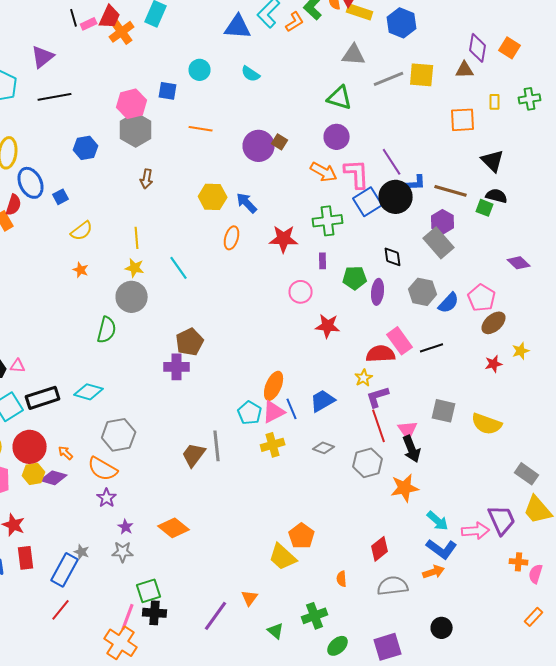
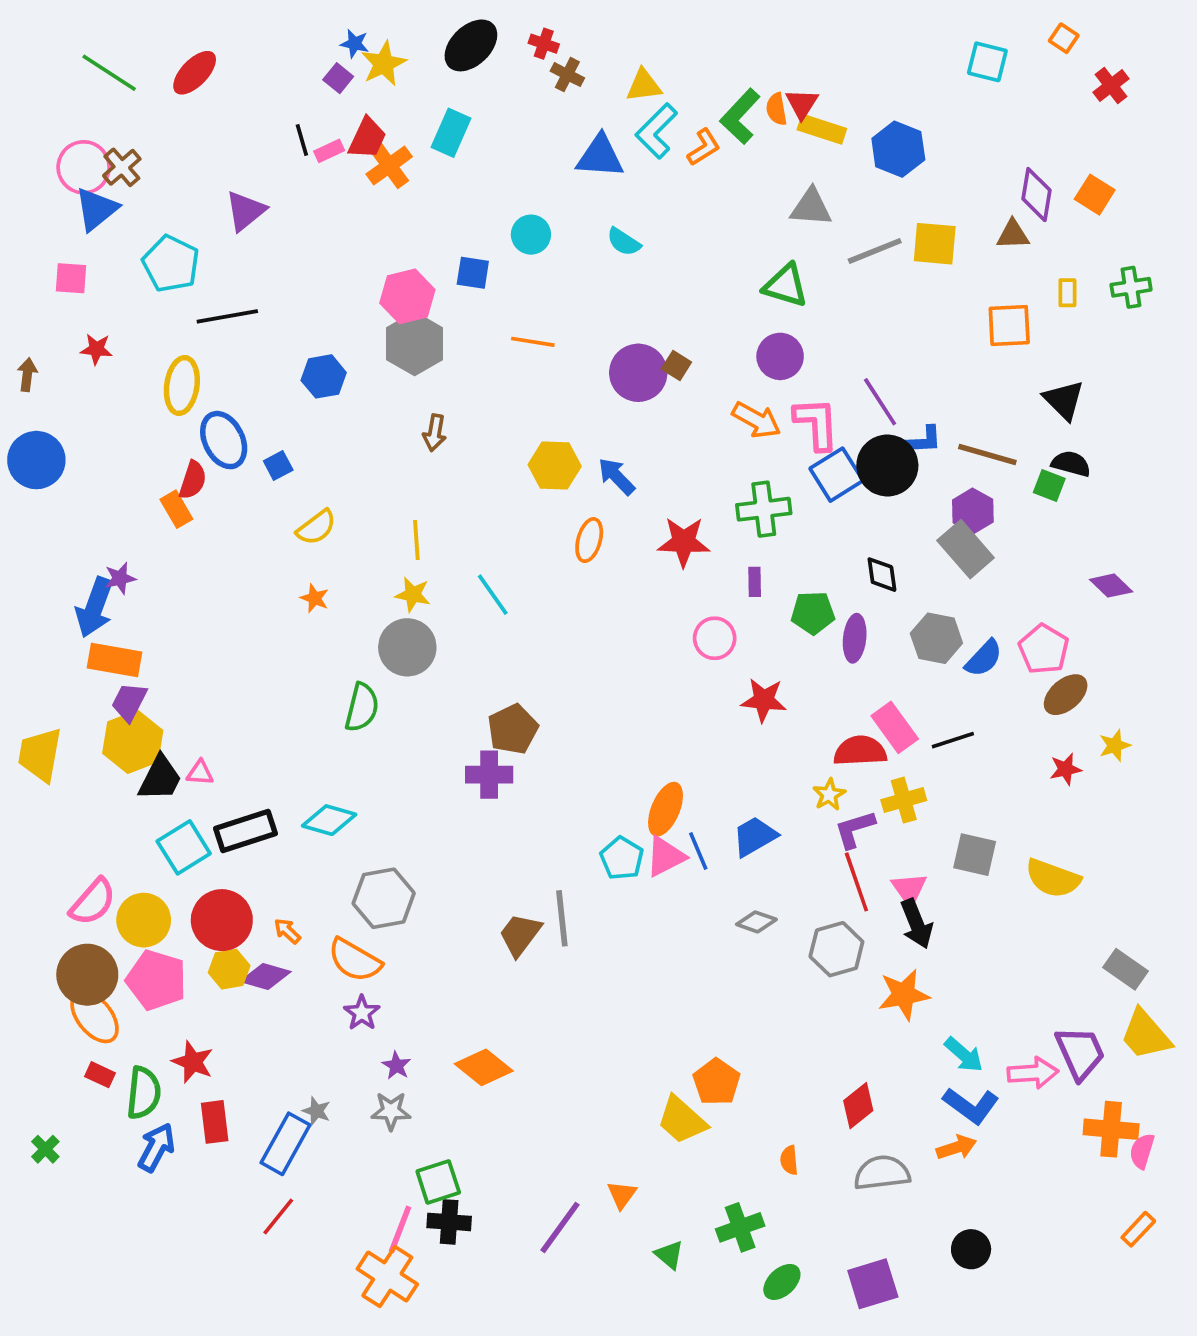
black line: (55, 97) -> (227, 316), moved
yellow cross: (273, 445) -> (904, 800), moved
orange cross: (519, 562) -> (1111, 1129), size x1.6

